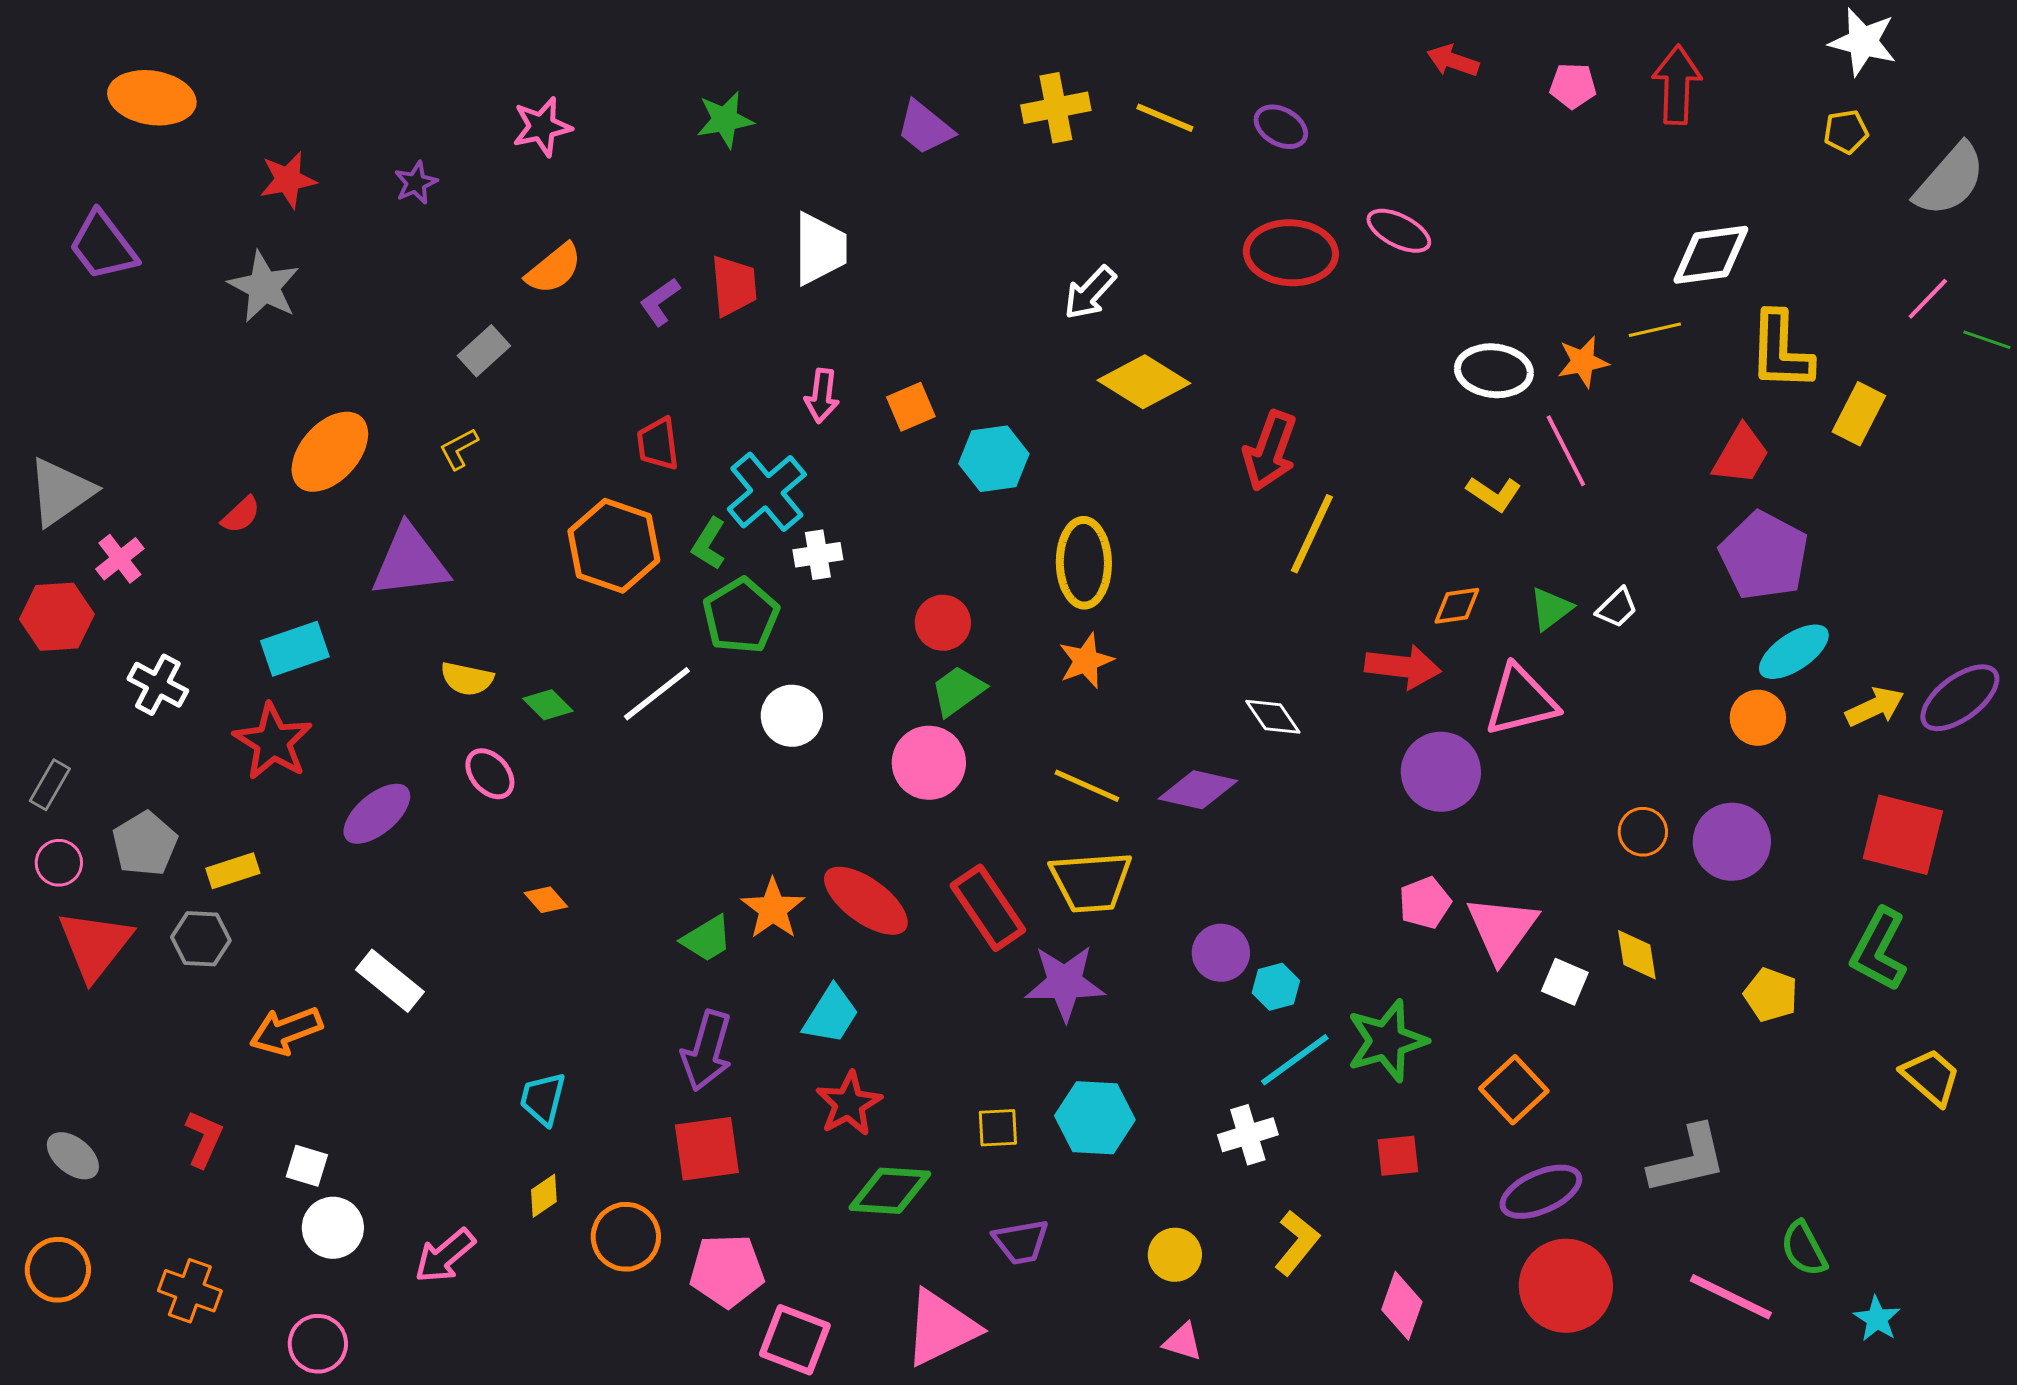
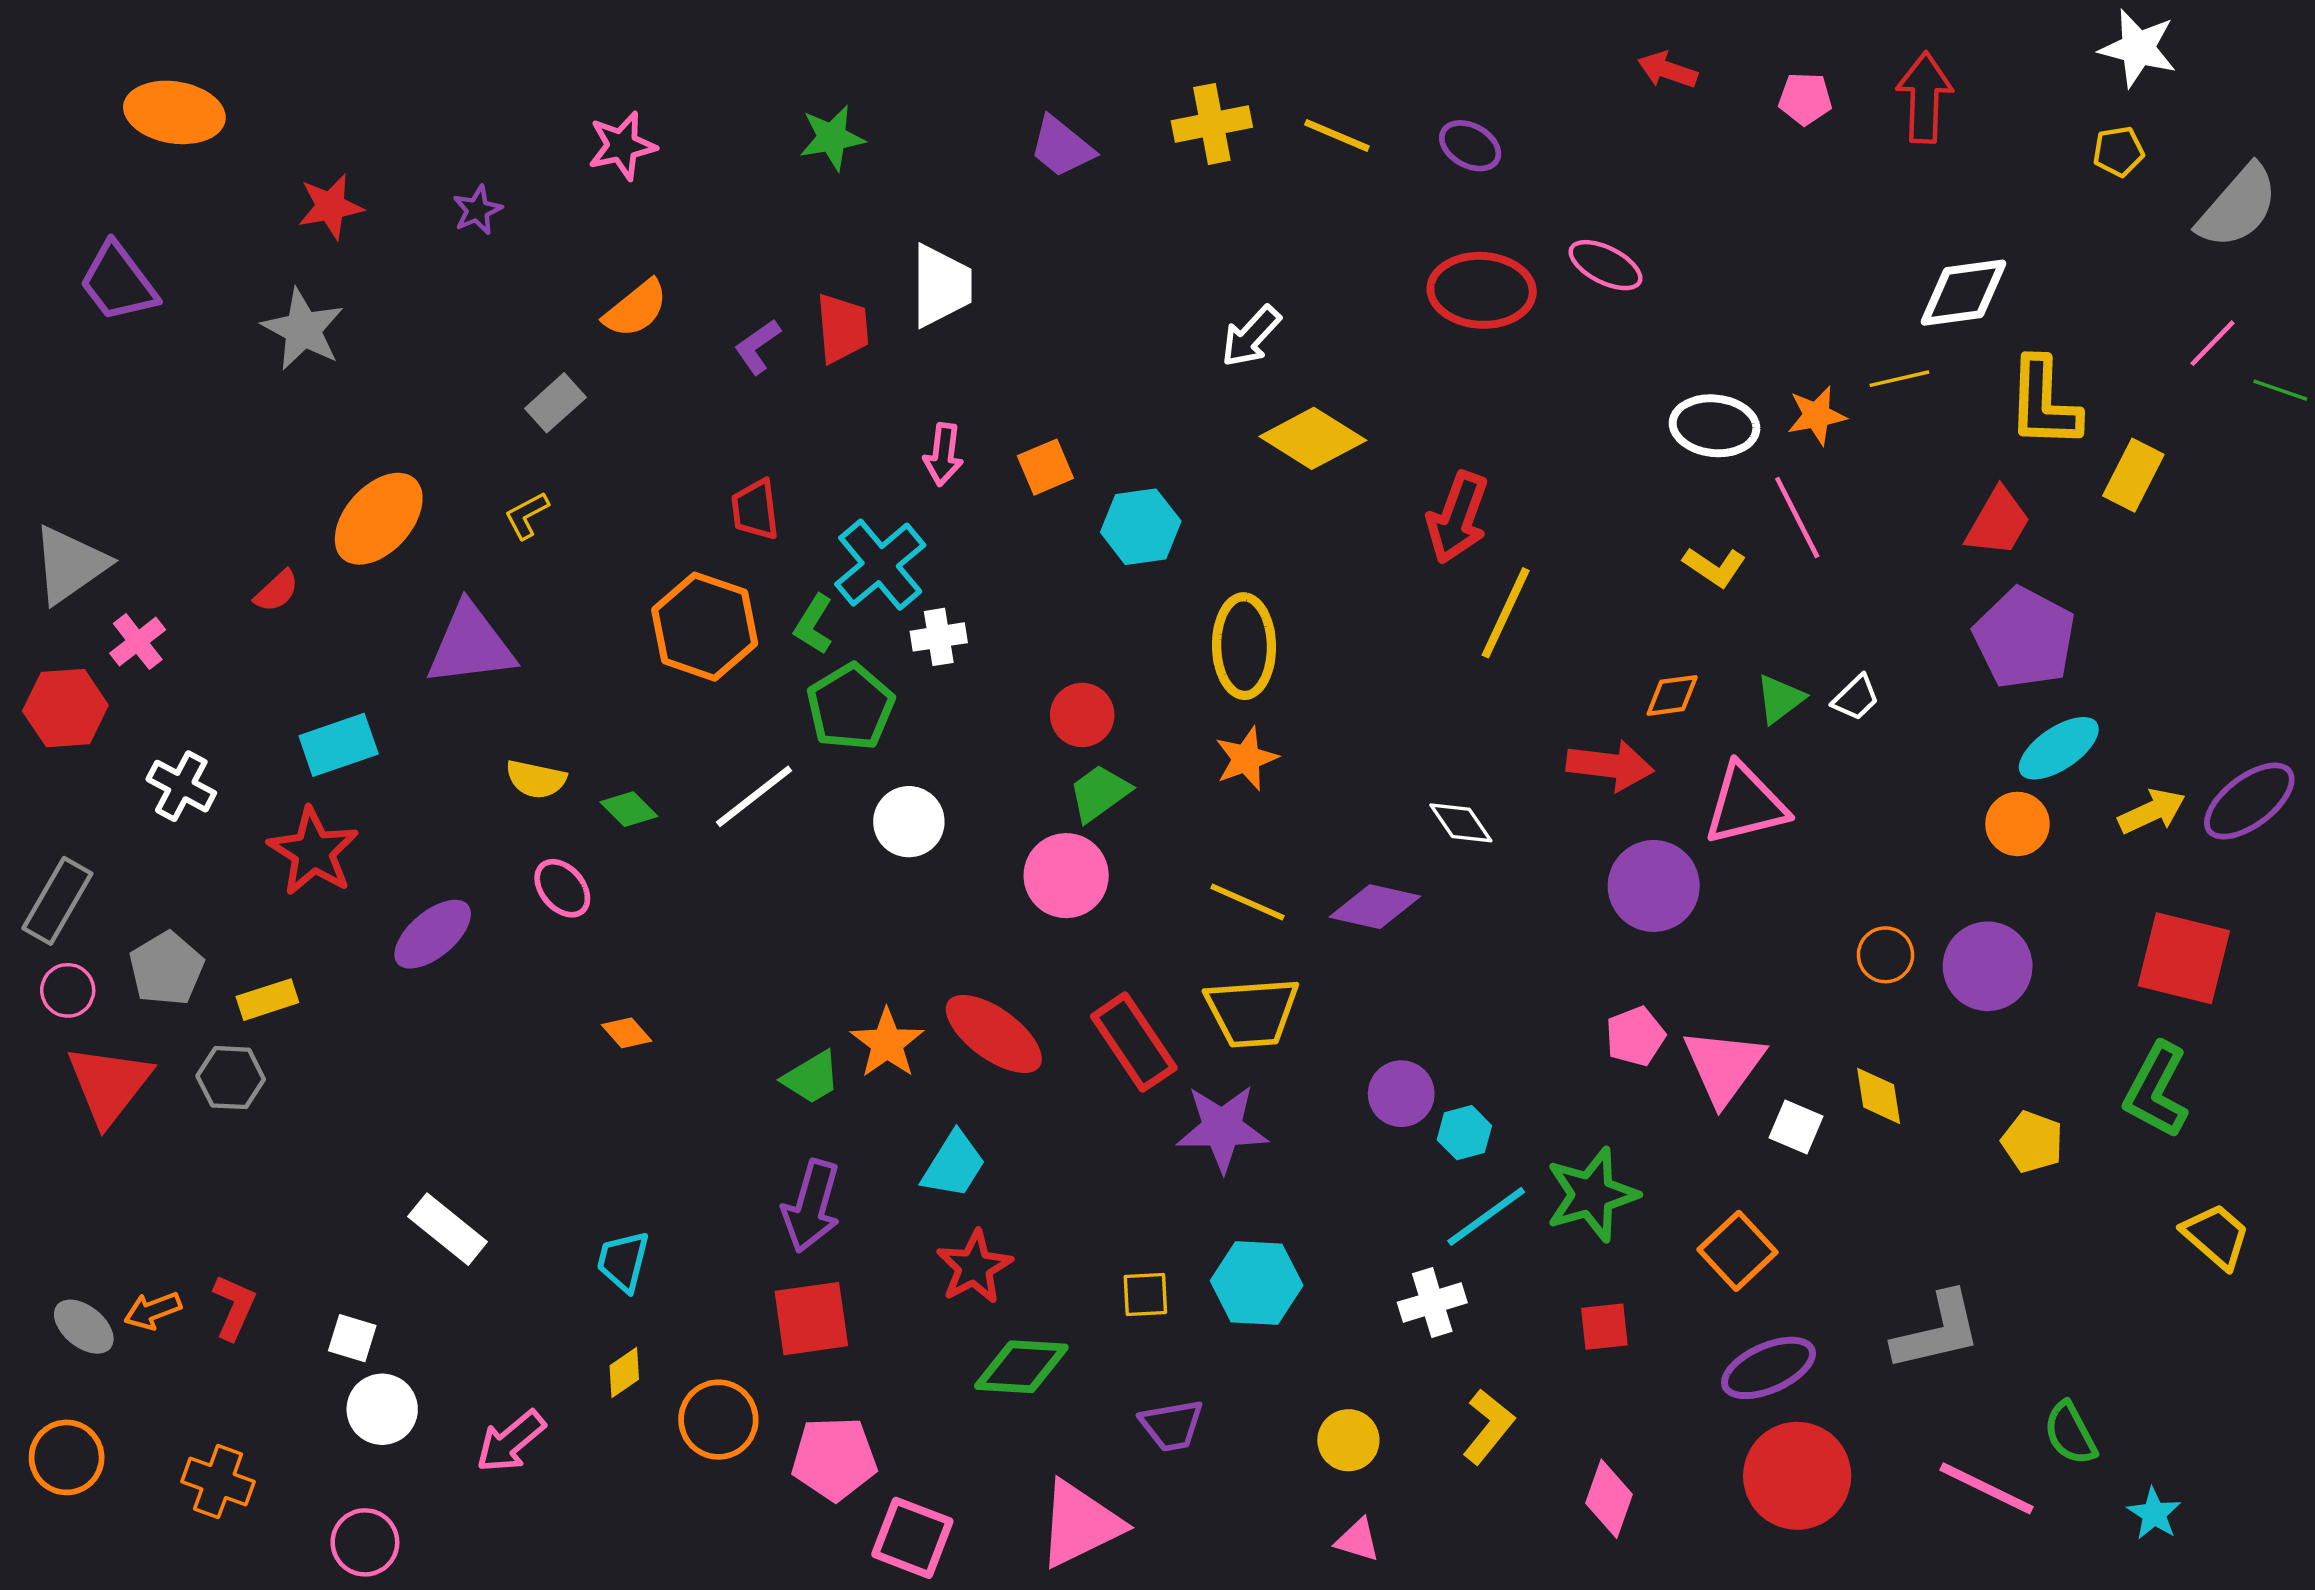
gray rectangle: (50, 785) -> (57, 901), size x1.5
white rectangle: (390, 981) -> (448, 1229), moved
orange arrow: (286, 1031) -> (153, 1311), moved, size x0.7

